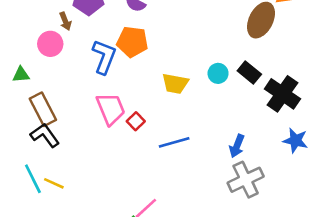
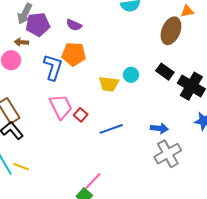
brown arrow: (65, 21) -> (21, 42), turned 120
cyan circle: (218, 73) -> (131, 75), moved
blue arrow: (237, 146) -> (159, 128), turned -102

